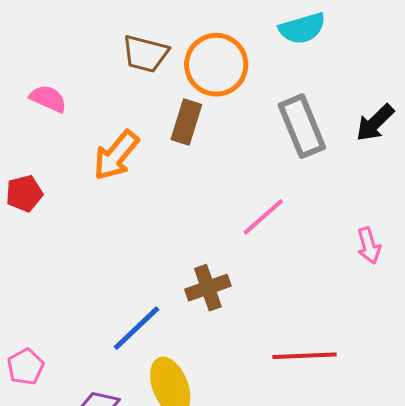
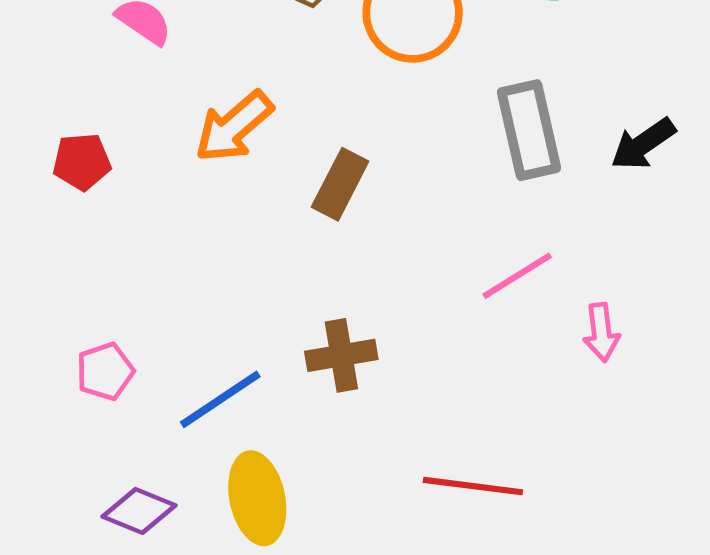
brown rectangle: (186, 122) -> (340, 184), moved
pink line: (263, 217) -> (517, 276), moved
pink pentagon: (26, 367) -> (105, 371), moved

